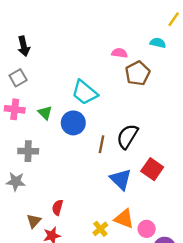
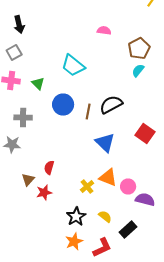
cyan semicircle: (158, 43) -> (138, 70), moved, turned -64
brown pentagon: (138, 73) -> (139, 48), moved
blue circle: (73, 123) -> (63, 104), moved
black semicircle: (127, 136) -> (111, 104), turned 30
red square: (152, 169) -> (145, 134), moved

